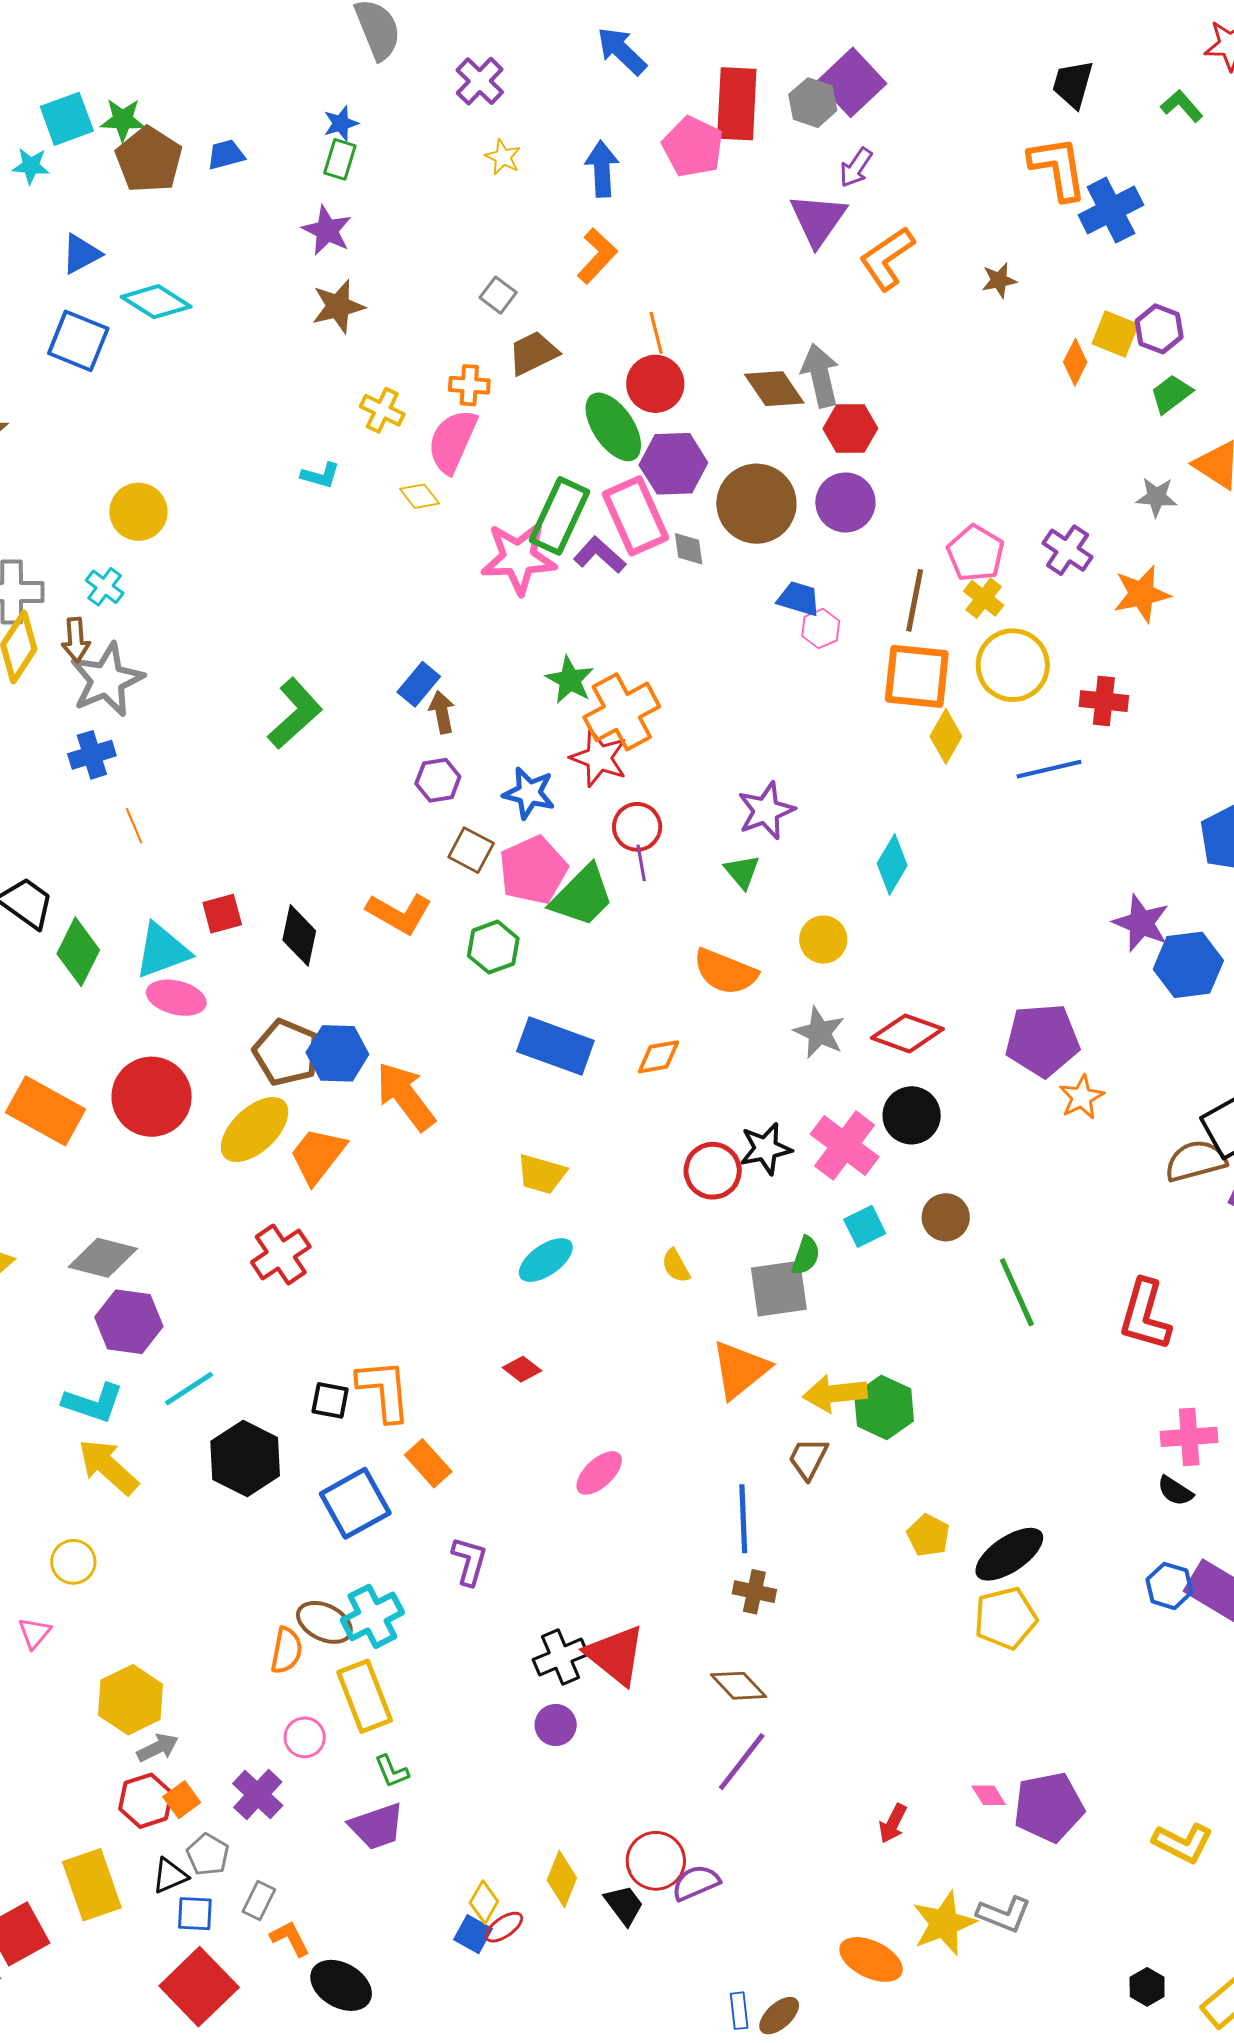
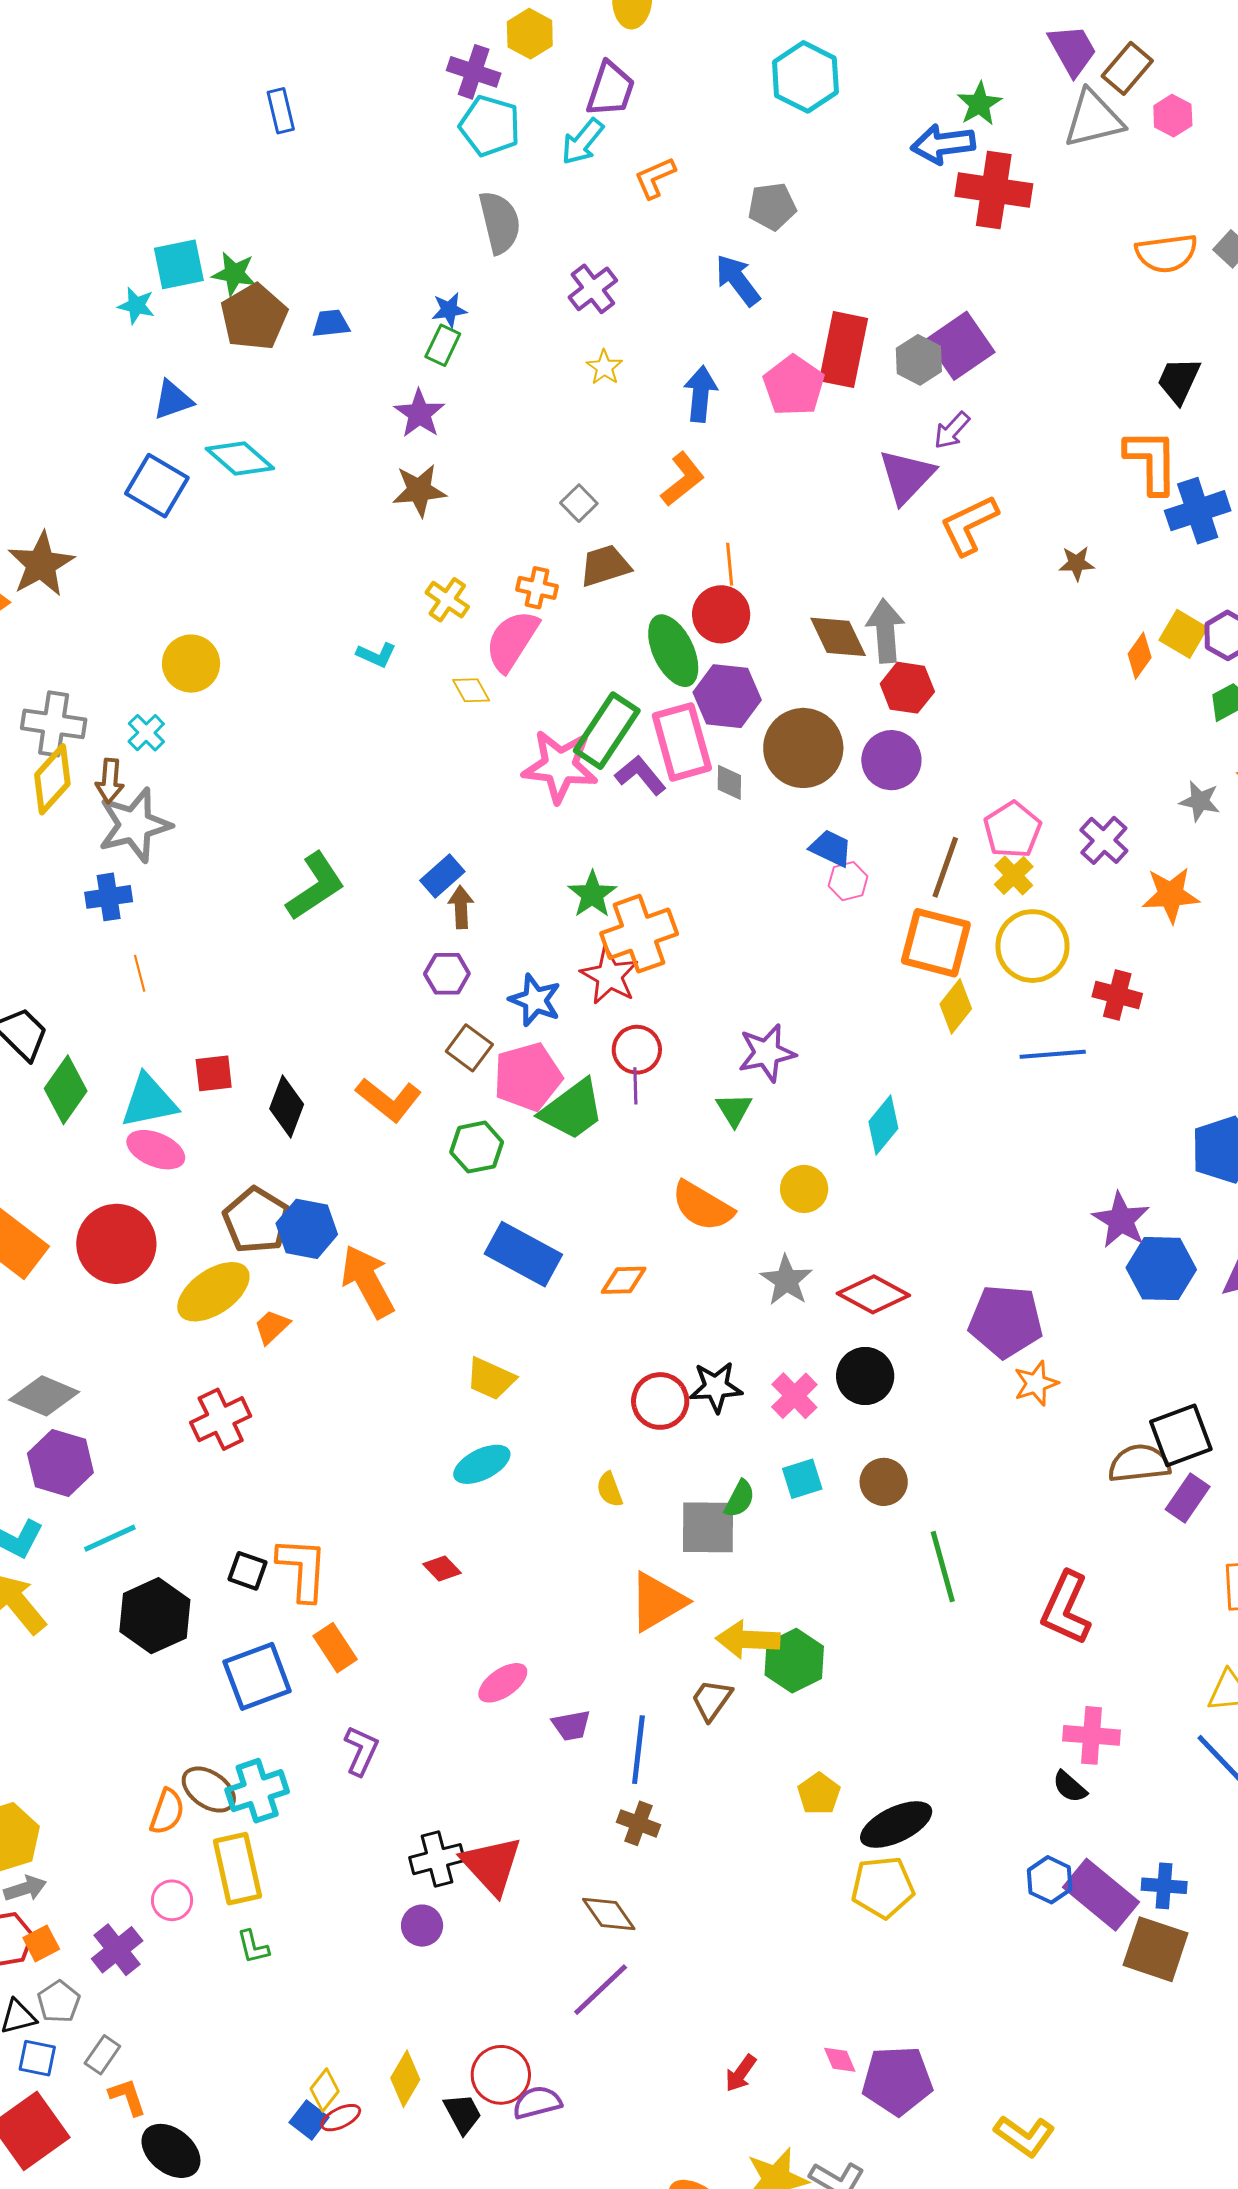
pink cross: (845, 1145) -> (794, 1396), size x0.7
orange trapezoid: (318, 1155) -> (272, 1327), size x0.6
purple trapezoid: (377, 1826) -> (571, 1725), moved, size x0.7

